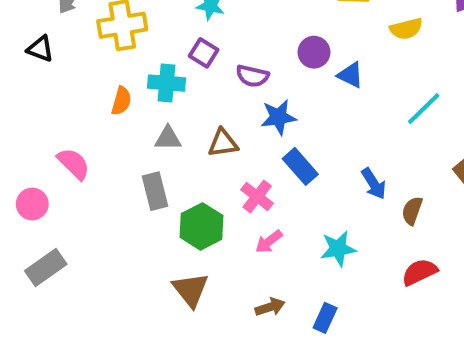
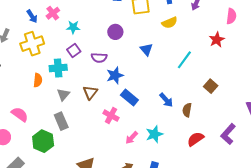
purple circle: (314, 52) -> (115, 32), moved
purple square: (204, 53) -> (74, 50), turned 32
blue triangle: (350, 75) -> (146, 49), turned 32
gray triangle: (168, 138) -> (63, 95), turned -40
brown triangle: (223, 143) -> (90, 92), turned -35
green hexagon: (202, 226) -> (43, 141), moved
pink arrow: (269, 242) -> (132, 138), moved

